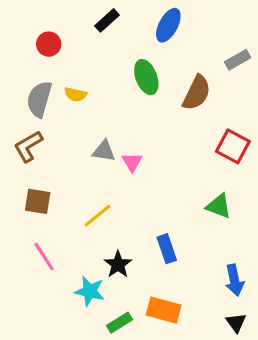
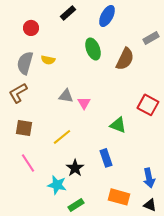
red square: (233, 146) -> (148, 105), moved
green triangle: (219, 206) -> (118, 125), moved
orange rectangle: (164, 310) -> (119, 197), moved
black triangle: (236, 323) -> (150, 205), turned -32

